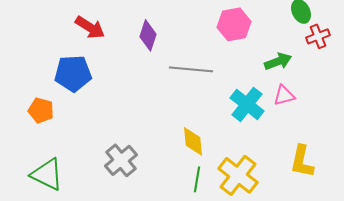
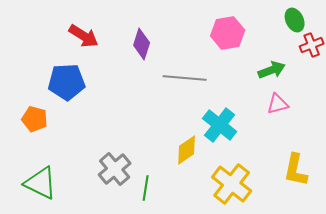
cyan cross: (247, 104) -> (220, 125), moved
yellow diamond: (193, 141) -> (187, 150), turned 60
green line: (197, 179) -> (146, 188), moved

